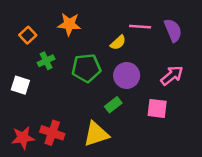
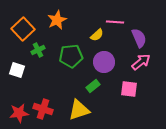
orange star: (69, 24) -> (57, 20), turned -30
purple semicircle: (173, 30) -> (139, 38), moved
orange square: (28, 35) -> (23, 29), size x1.6

